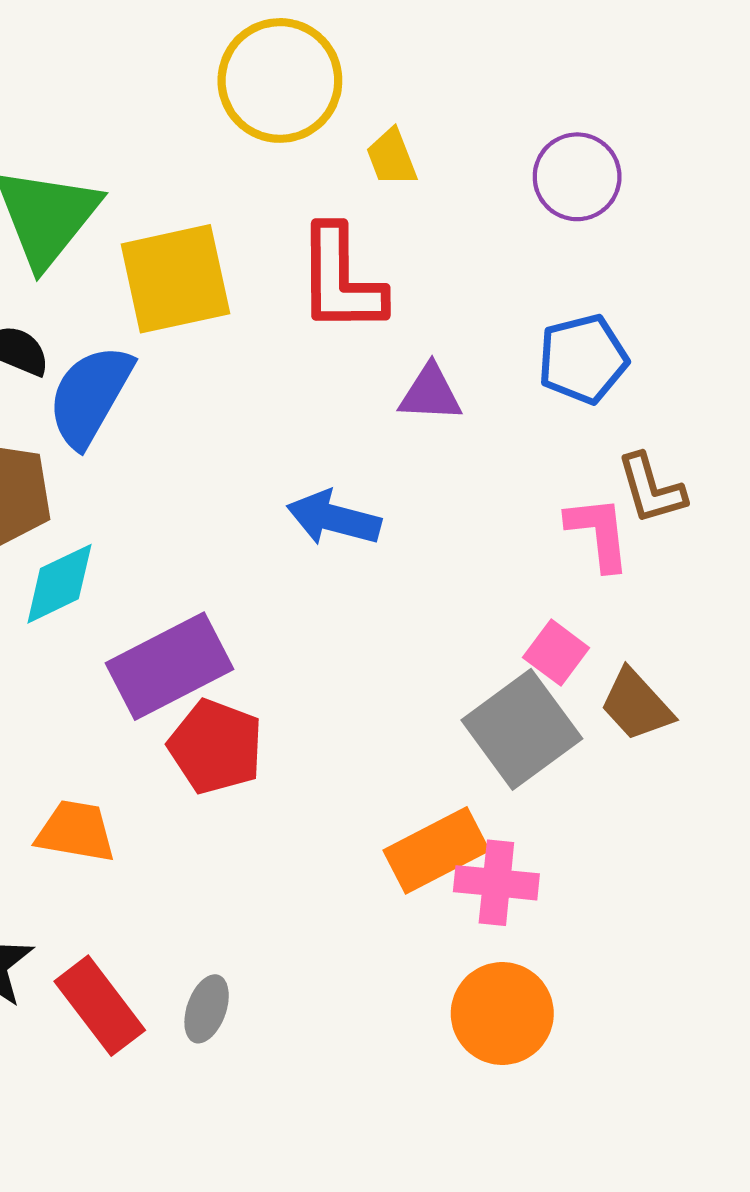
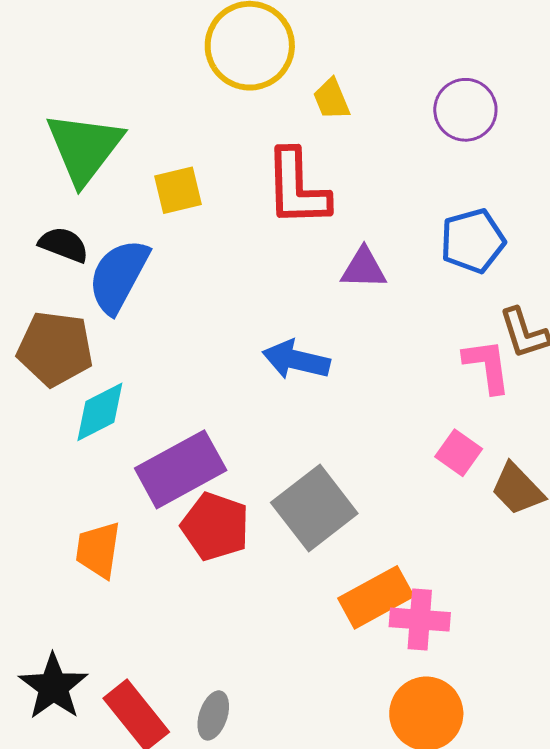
yellow square: (175, 279) -> (178, 190), size x0.6
gray square: (522, 729) -> (314, 508), moved
orange trapezoid: (76, 831) -> (98, 550), moved, turned -90

